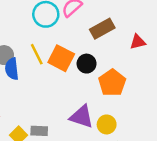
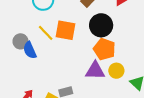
black circle: (87, 64) -> (101, 25), moved, size x1.5
orange pentagon: (112, 83) -> (104, 49), moved

